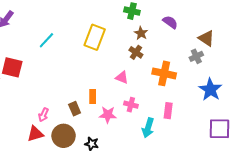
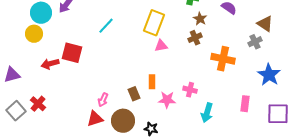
brown cross: (136, 52) -> (195, 38), turned 32
pink triangle: (122, 77) -> (161, 46), moved, turned -32
pink rectangle: (168, 111) -> (245, 104), moved

